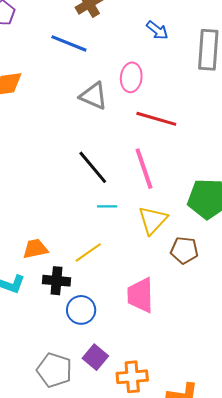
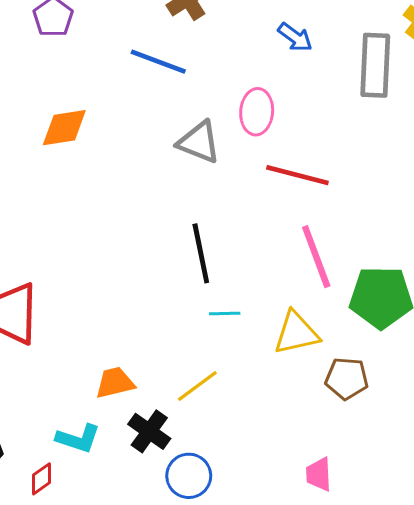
black line: (93, 167) -> (201, 253), turned 30
pink line: (144, 169) -> (316, 257), moved
yellow triangle: (153, 220) -> (296, 333), turned 36
black cross: (57, 281) -> (149, 431), turned 32
pink trapezoid: (140, 295) -> (319, 474), moved, size x0.6

